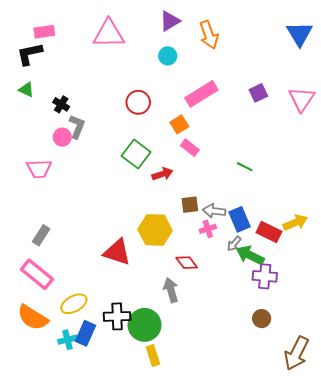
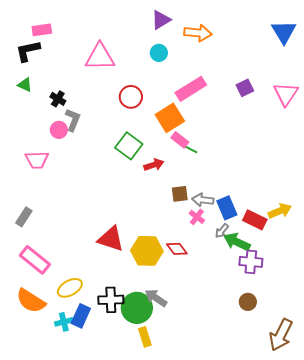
pink triangle: (109, 34) -> (100, 57), moved
orange arrow: (209, 35) -> (198, 33), turned -64
orange square: (179, 124) -> (170, 118), size x1.6
green line: (245, 167) -> (190, 149), moved
pink cross: (208, 229) -> (197, 217), turned -35
yellow hexagon: (155, 230) -> (147, 251), moved
gray rectangle: (41, 235) -> (24, 217), moved
gray arrow: (171, 290) -> (156, 298), moved, turned -40

